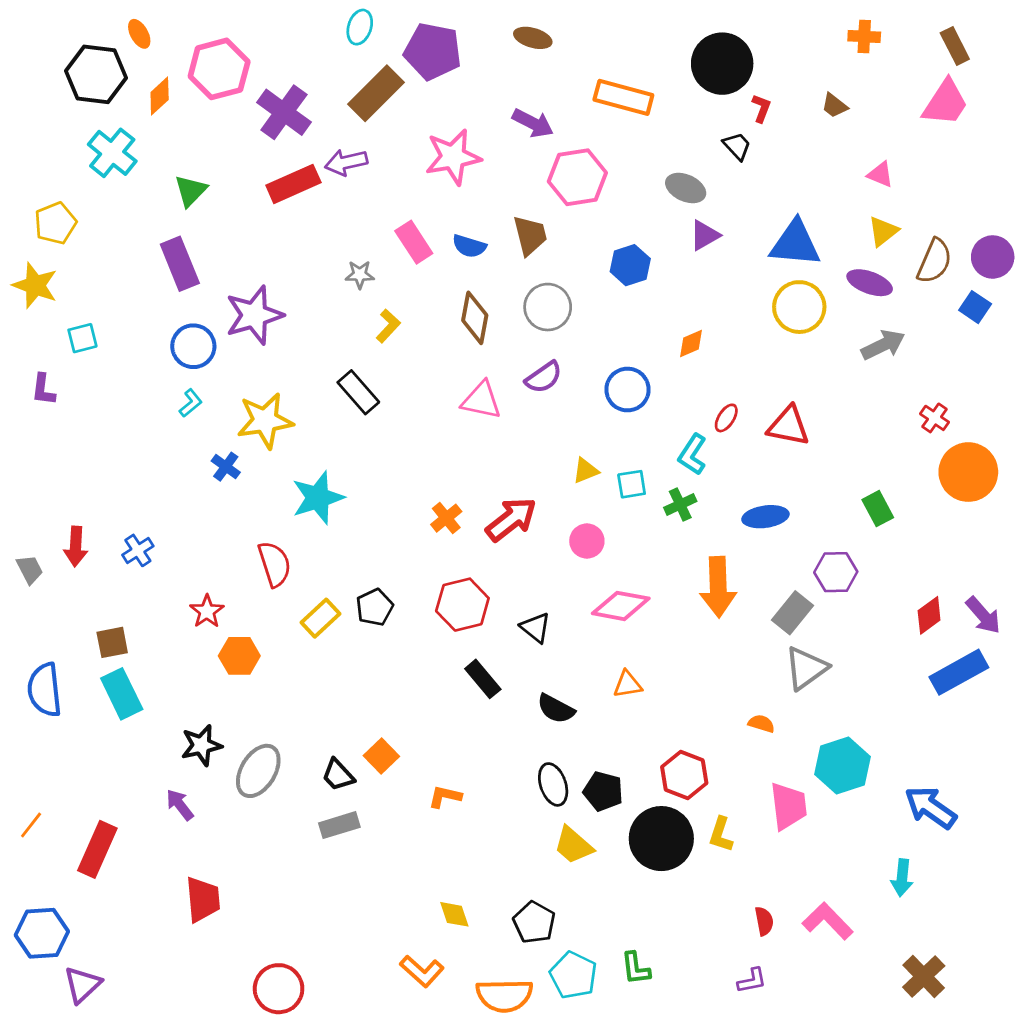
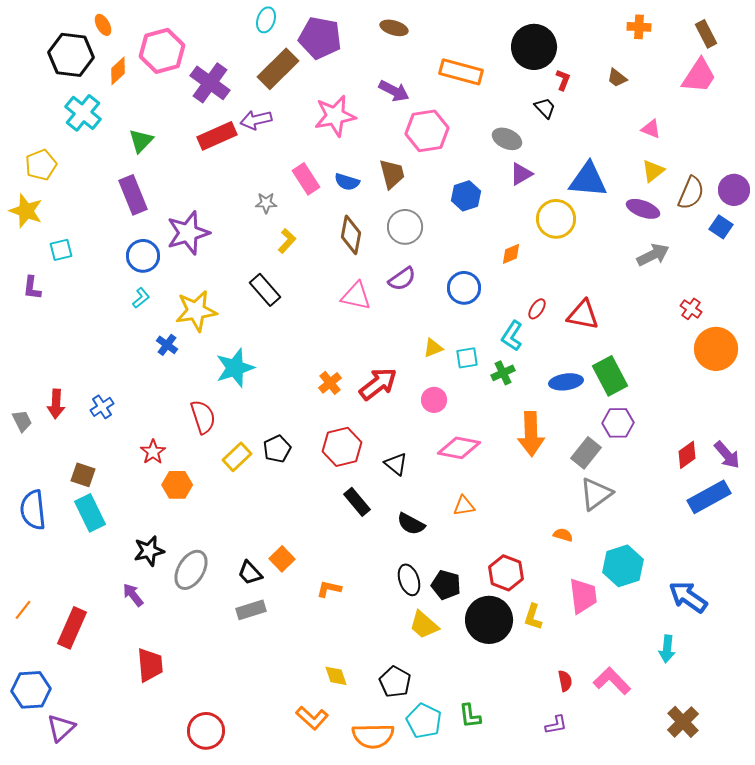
yellow circle: (799, 307) -> (556, 219), moved
green rectangle: (878, 509) -> (610, 376), moved, size x1.5
brown square: (112, 642) -> (83, 475), turned 30

